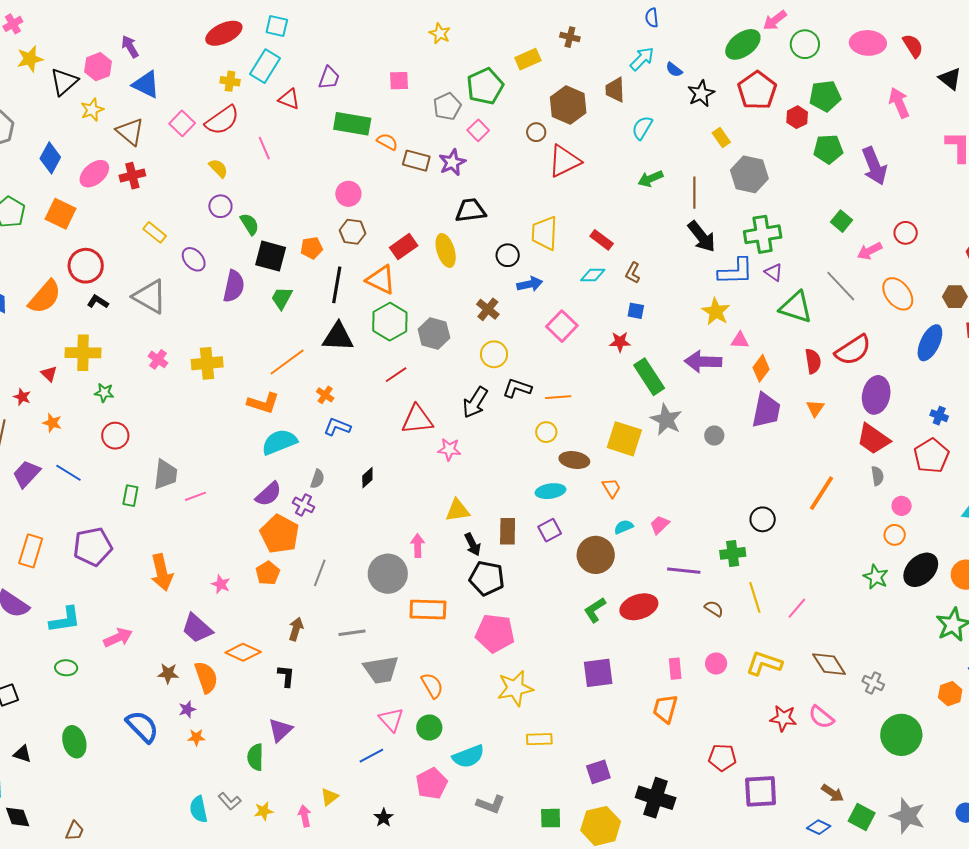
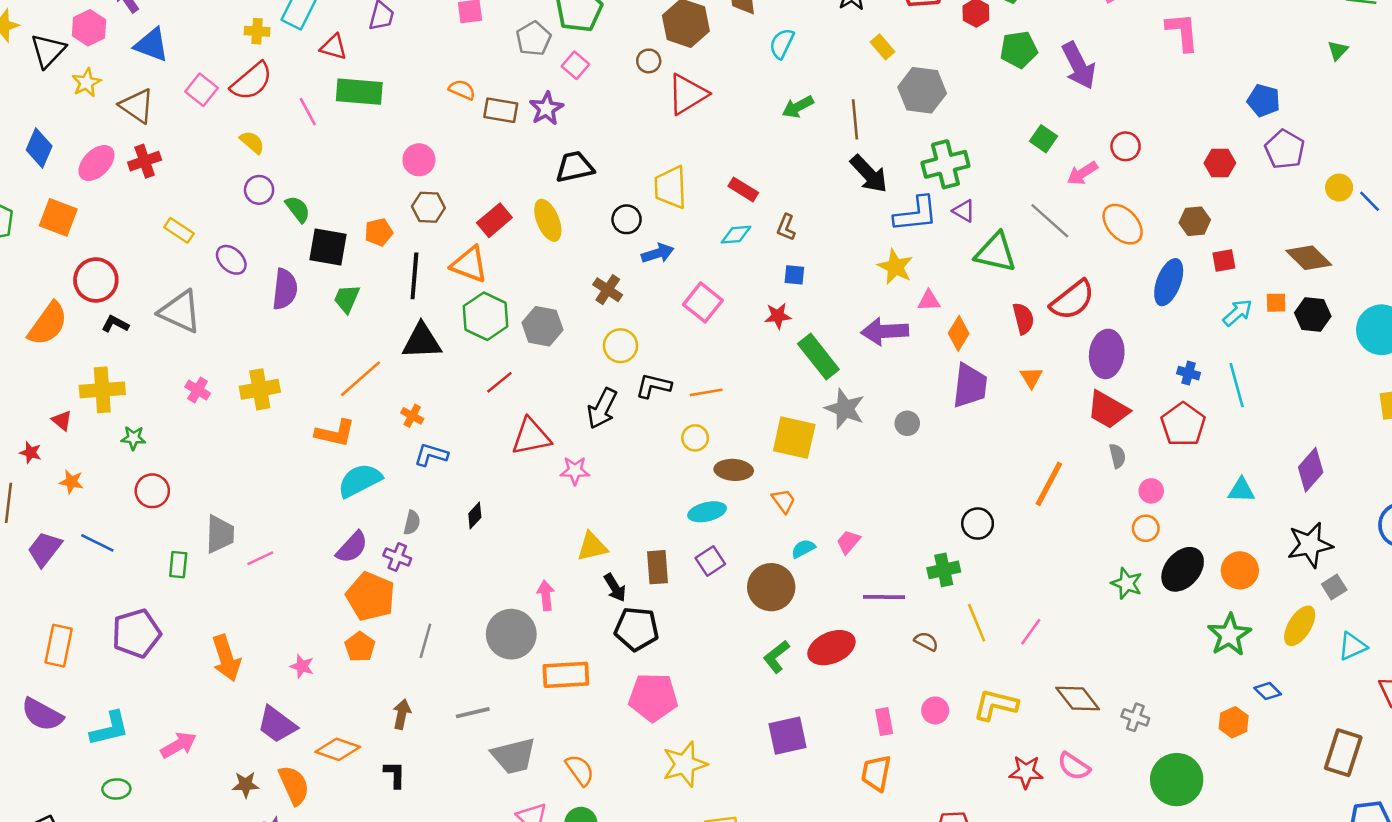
green rectangle: (352, 124) -> (359, 92), moved

